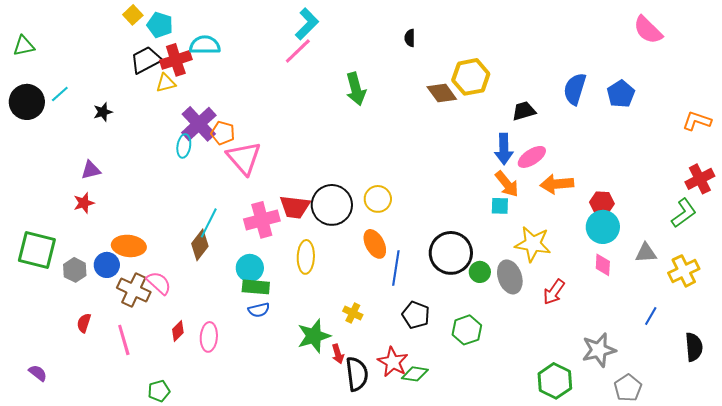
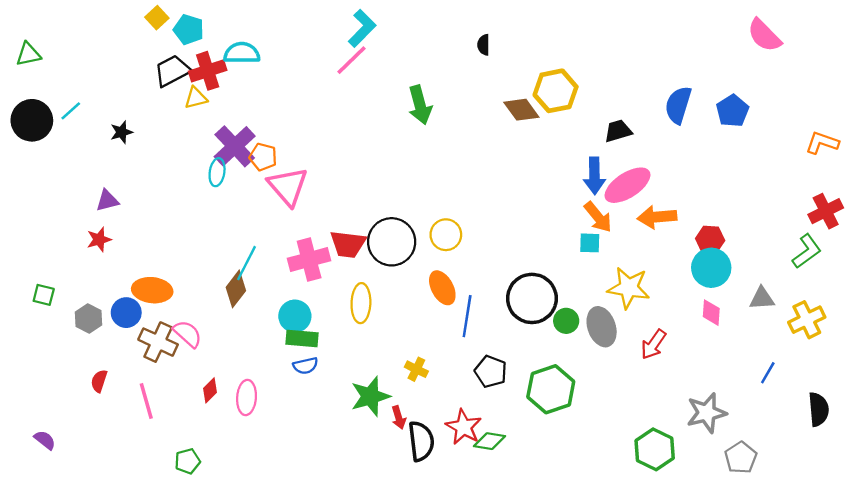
pink ellipse: (532, 157) -> (627, 185), size x1.4
green square: (37, 250) -> (44, 295), size x0.5
green hexagon: (467, 330) -> (551, 389), size x1.4

